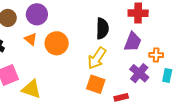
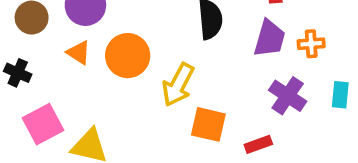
orange cross: (156, 55) -> (311, 44), moved
yellow arrow: (97, 58) -> (178, 85), moved

